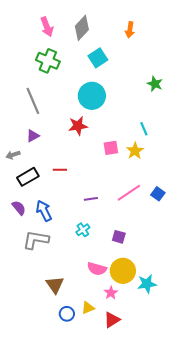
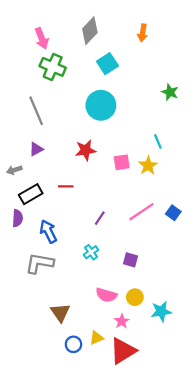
pink arrow: (47, 27) -> (42, 38), moved
red star: (78, 126) -> (86, 150), moved
purple line: (91, 199) -> (100, 218), turned -48
purple semicircle: (19, 208) -> (18, 218), moved, turned 42
yellow circle: (123, 271) -> (135, 297), size x0.6
red triangle: (112, 320) -> (123, 351), size x1.5

